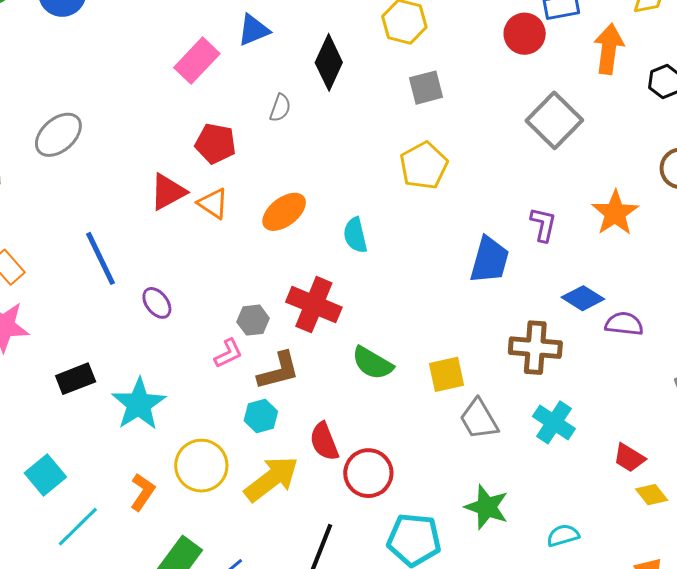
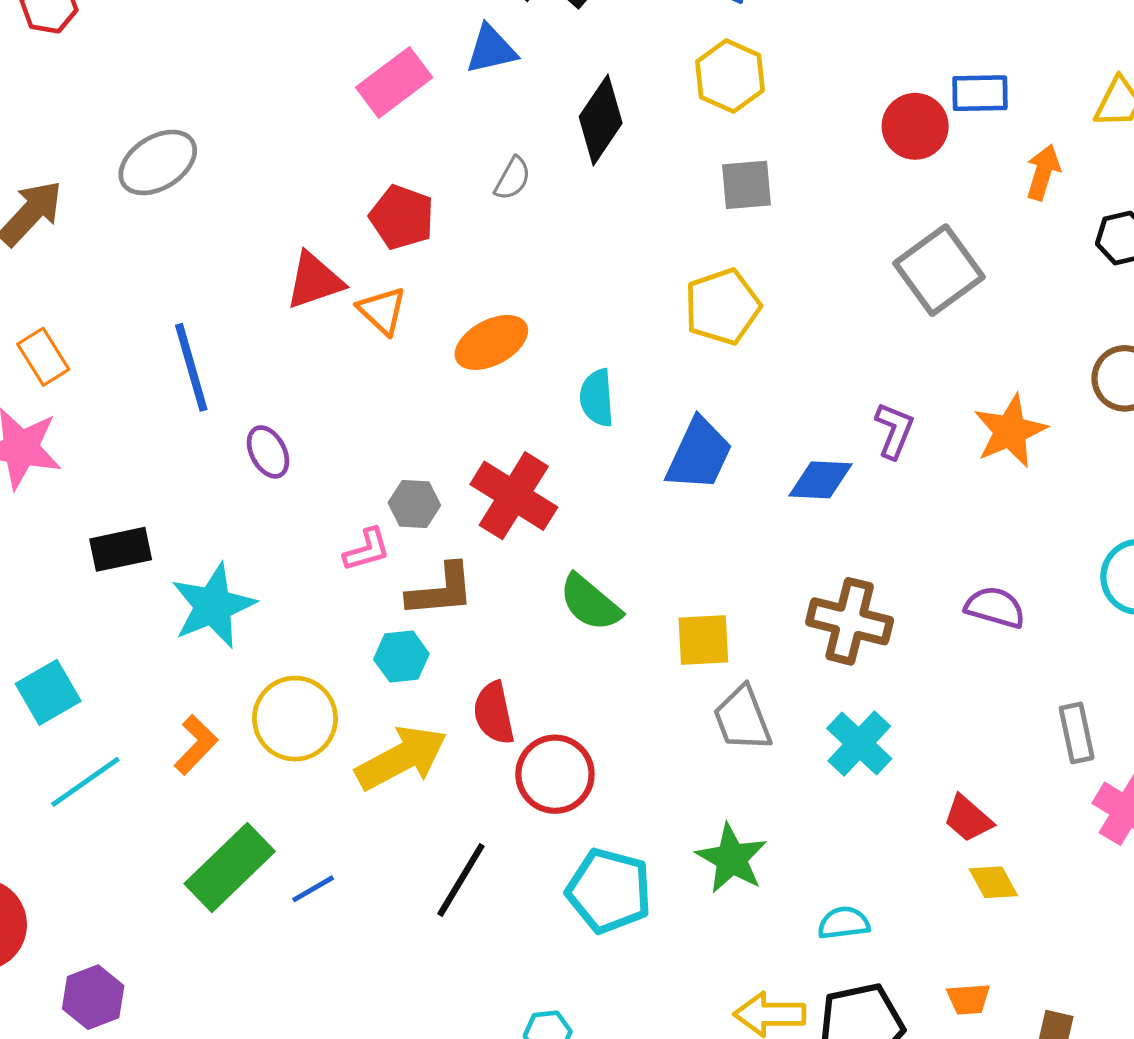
orange arrow: (609, 49) -> (1043, 172), size x0.7
blue trapezoid: (490, 260) -> (699, 454), moved
blue diamond: (583, 298) -> (820, 480), moved, turned -39

